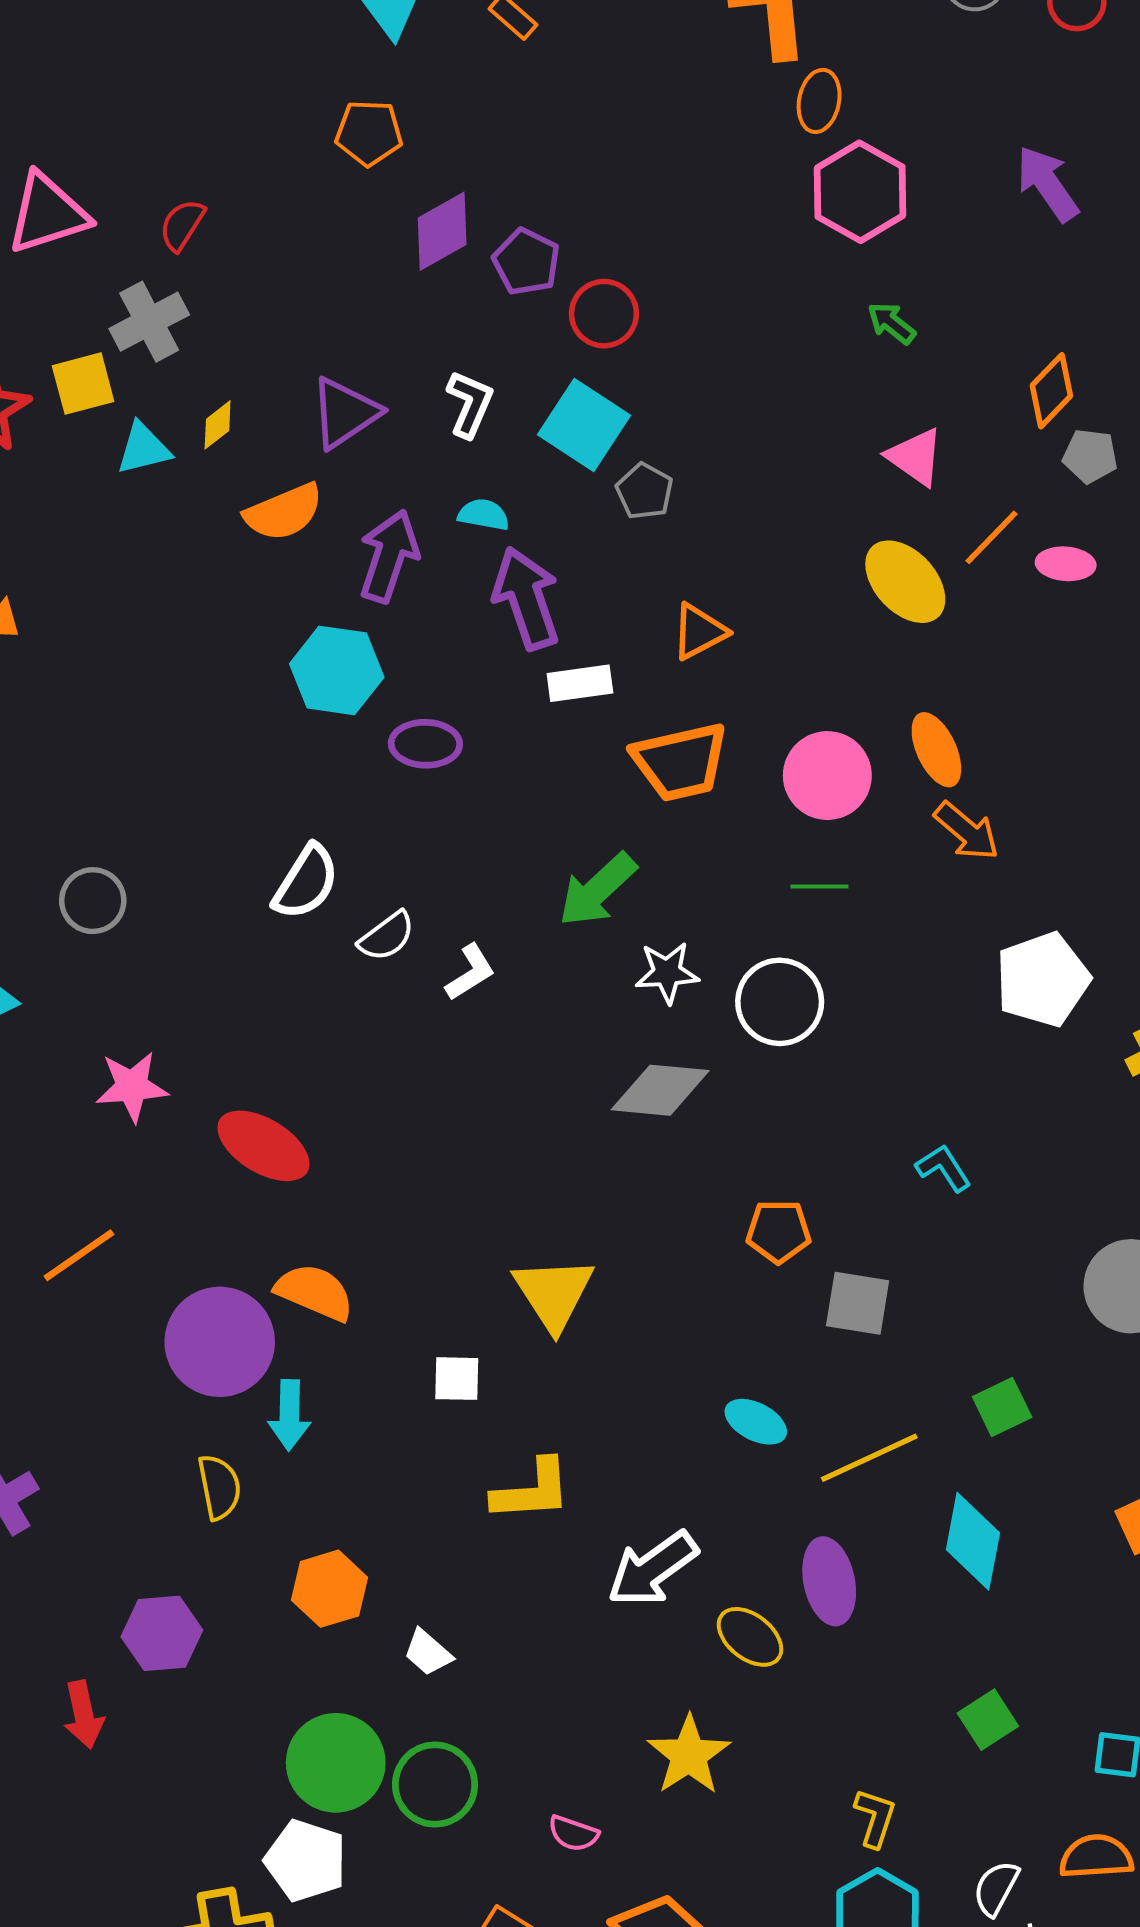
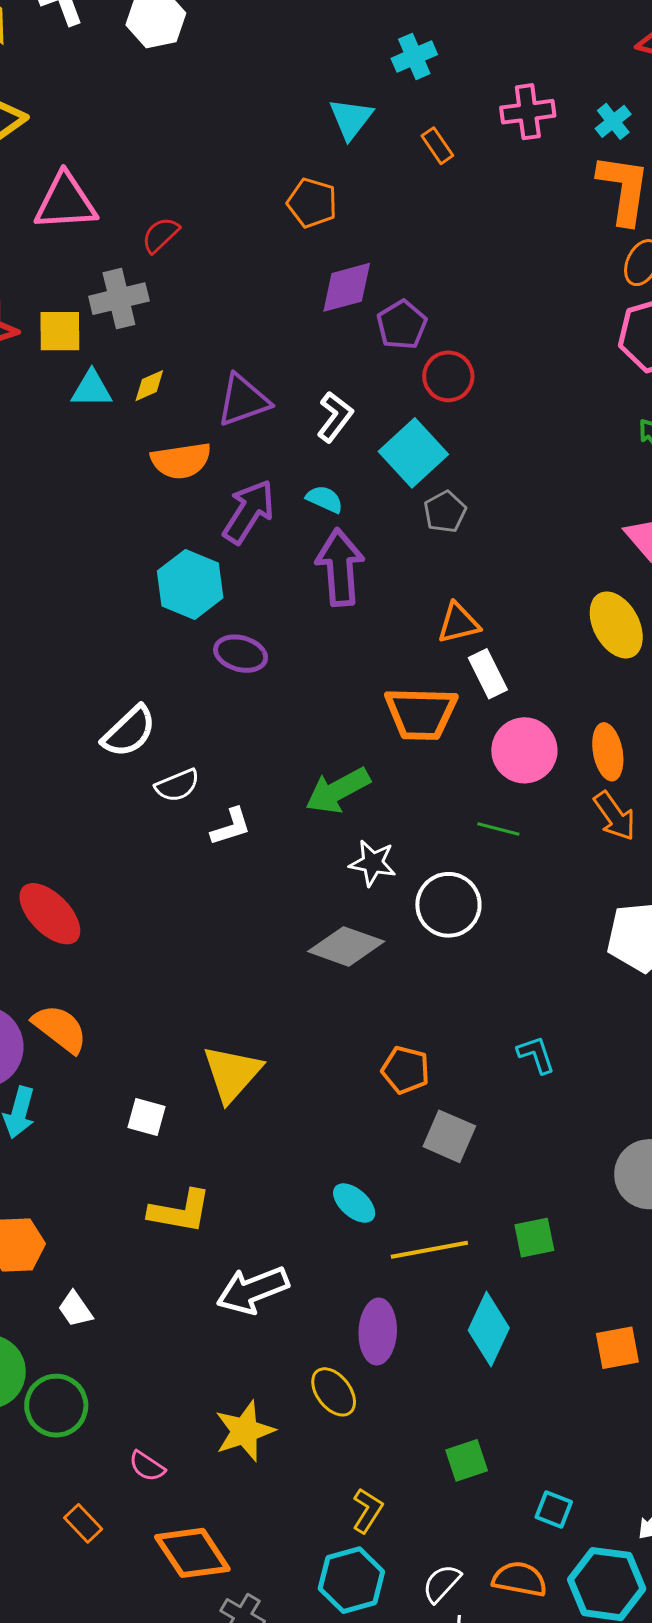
white rectangle: (580, 683) -> (488, 674), moved, turned 57
yellow ellipse: (750, 1637) -> (334, 1392), moved

